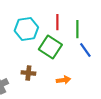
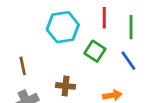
green square: (50, 47) -> (95, 51), size x0.7
blue line: (85, 50) -> (128, 61), moved

